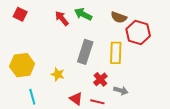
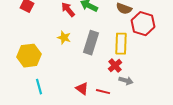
yellow star: (58, 74) -> (64, 38), moved
red cross: (100, 79) -> (115, 66), moved

